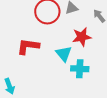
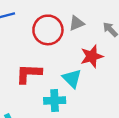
cyan cross: (80, 69) -> (55, 101), moved

